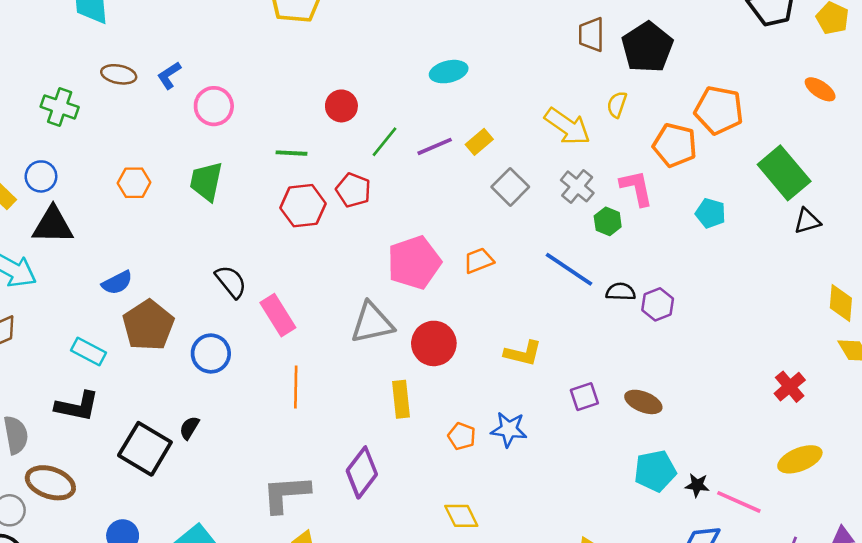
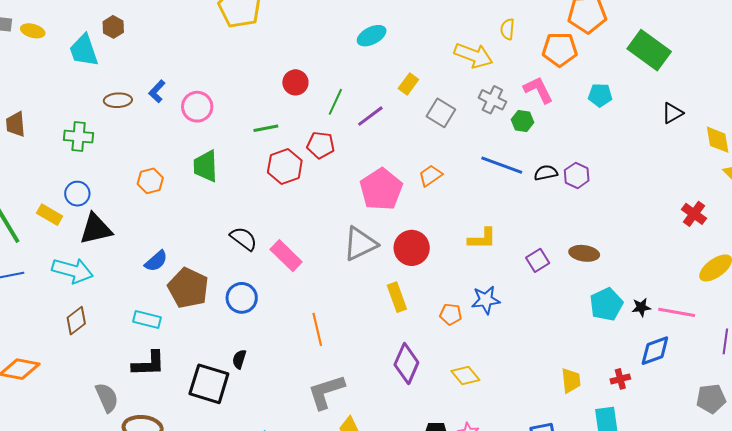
purple line: (435, 146) -> (370, 116), moved
black triangle: (807, 221) -> (672, 113), moved
orange line: (296, 387) -> (317, 329), moved
purple diamond: (362, 472) -> (406, 364), moved

